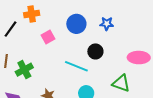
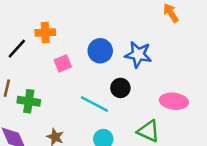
blue star: (107, 24) -> (138, 55), size x1.5
green cross: (24, 70) -> (29, 101), turned 30

